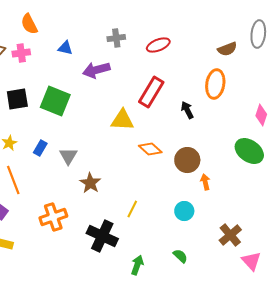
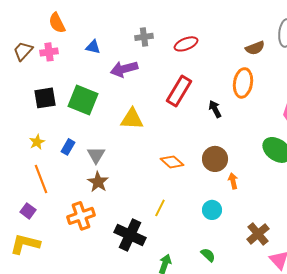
yellow triangle: (122, 120) -> (132, 119), moved
orange diamond: (150, 149) -> (172, 162), moved
brown star: (90, 183) -> (98, 182), moved

